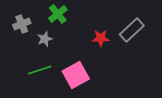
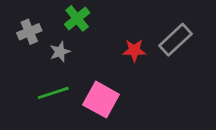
pink square: (76, 75) -> (101, 100), turned -32

